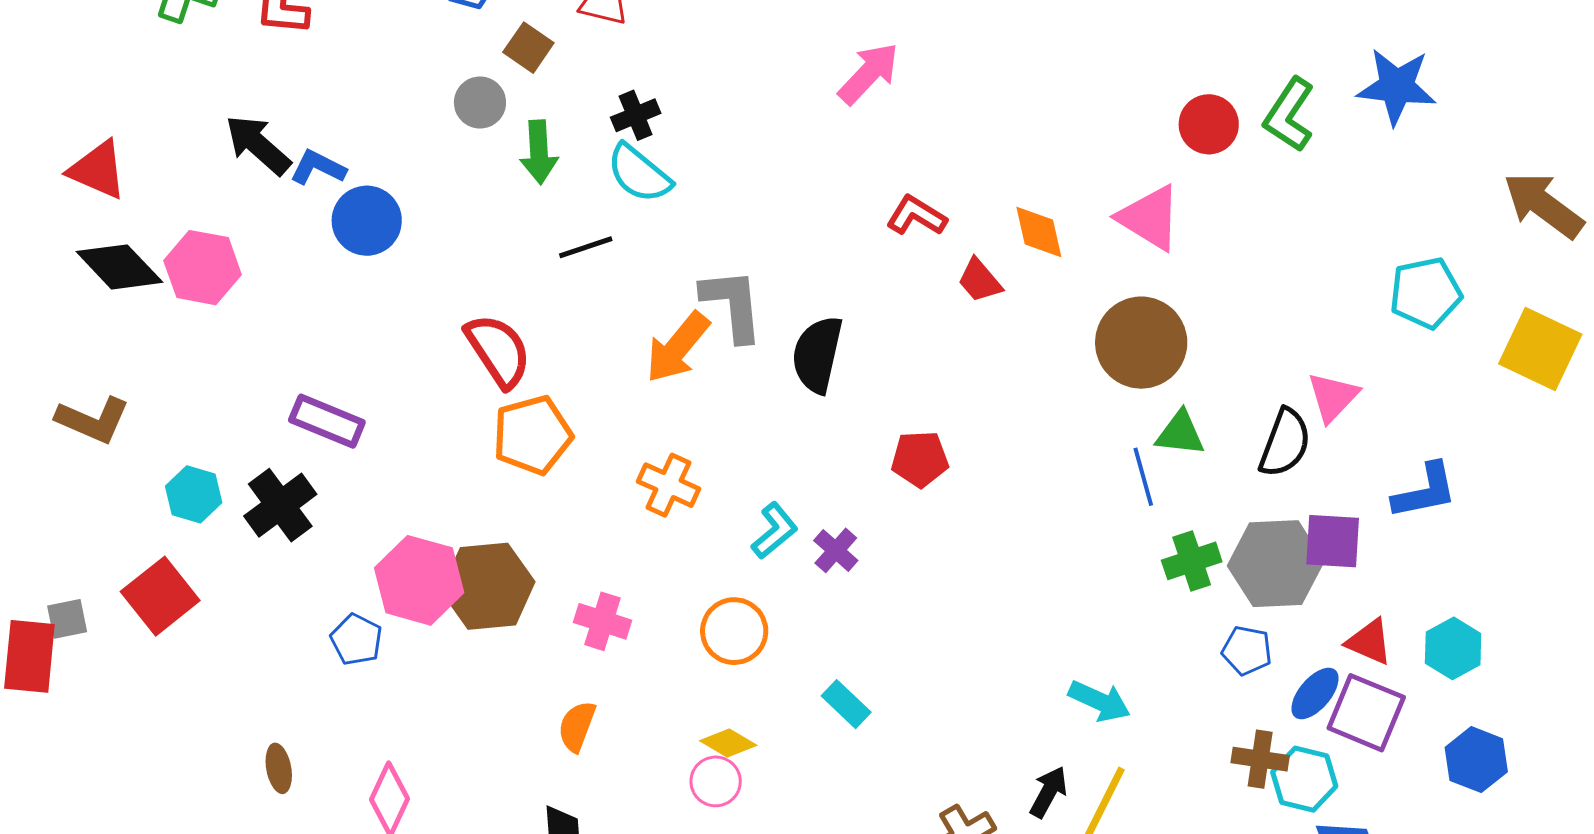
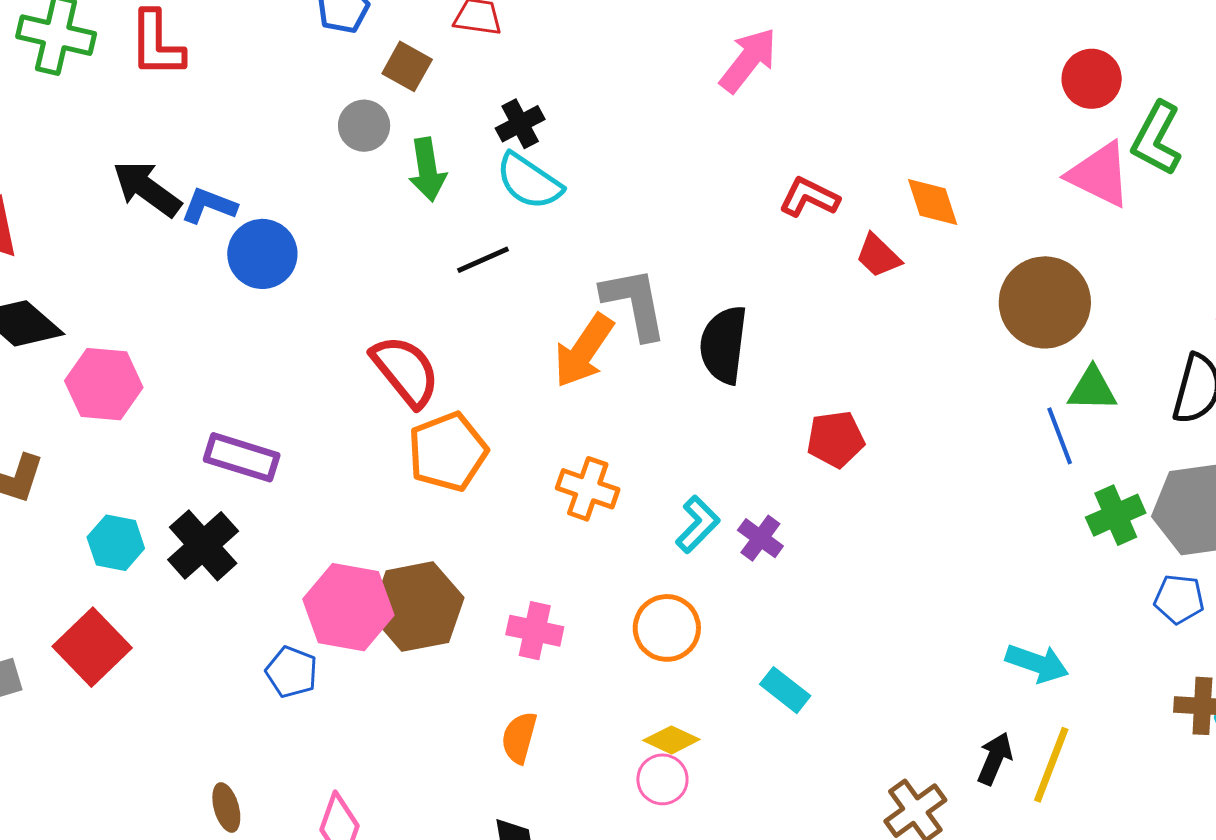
green L-shape: (1289, 115) -> (1157, 139), moved
pink triangle: (1150, 218) -> (1099, 175), moved
pink hexagon: (203, 268) -> (104, 384), moved

